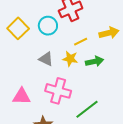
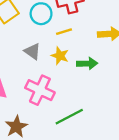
yellow line: (81, 42) -> (64, 32), moved

